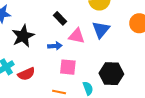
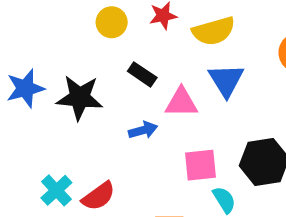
black star: (23, 36) -> (80, 98), moved, turned -30
pink square: (68, 67) -> (201, 165), moved

